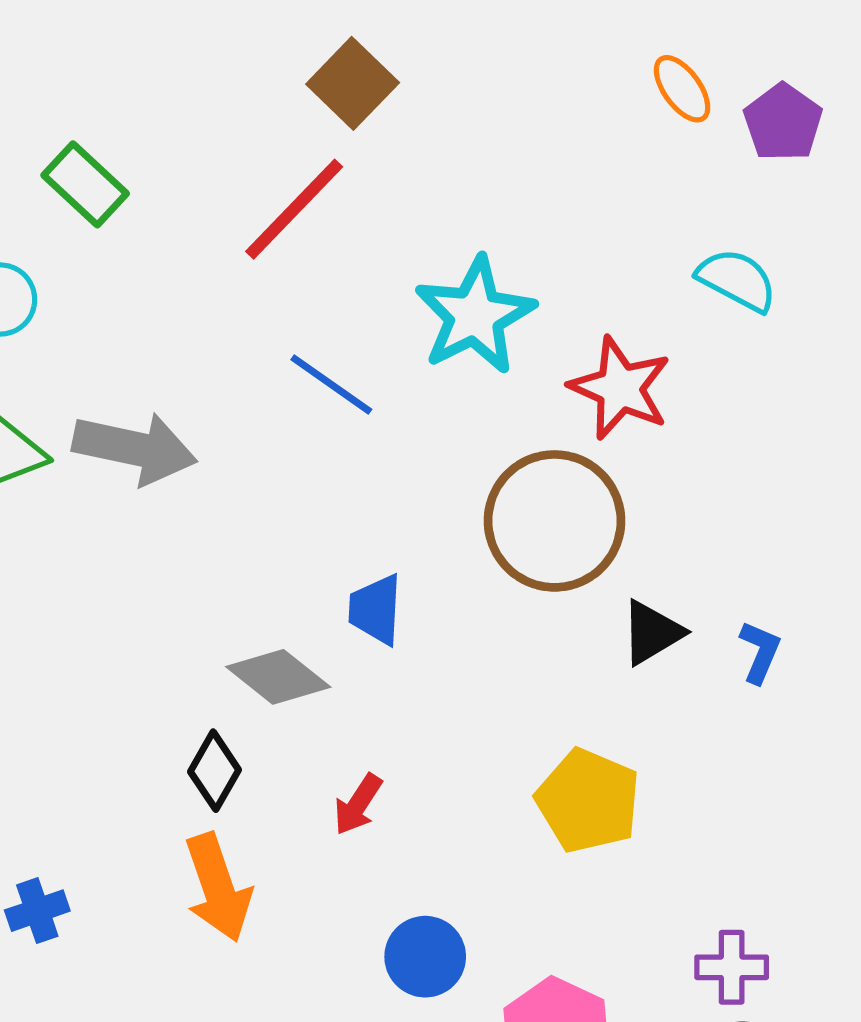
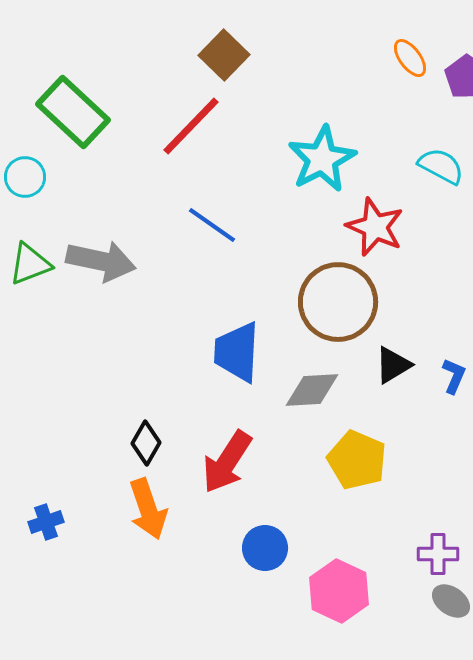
green rectangle: (85, 184) -> (73, 112), size x1.5
cyan star: (475, 315) -> (322, 159), moved
blue trapezoid: (376, 609) -> (237, 352), size x1.5
gray diamond: (278, 677) -> (312, 390), moved, turned -42
red arrow: (358, 804) -> (227, 462), size x1.8

